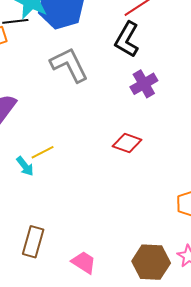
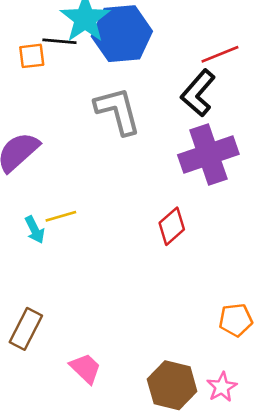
purple cross: (144, 84) -> (208, 154), size x1.6
red diamond: (127, 143) -> (172, 226), turned -72

